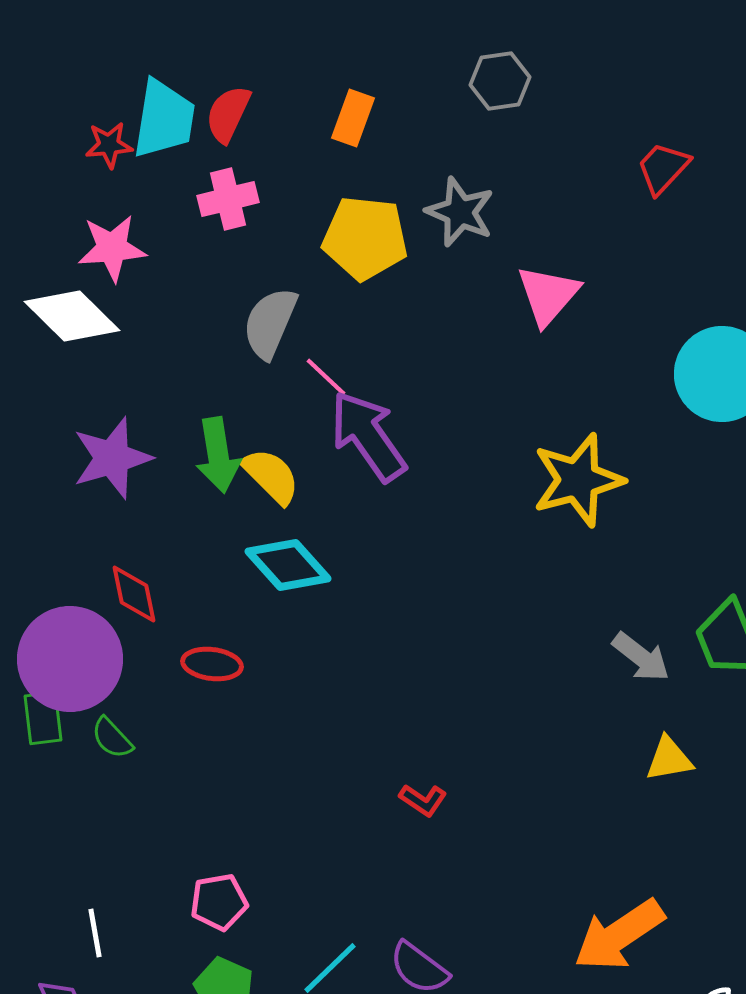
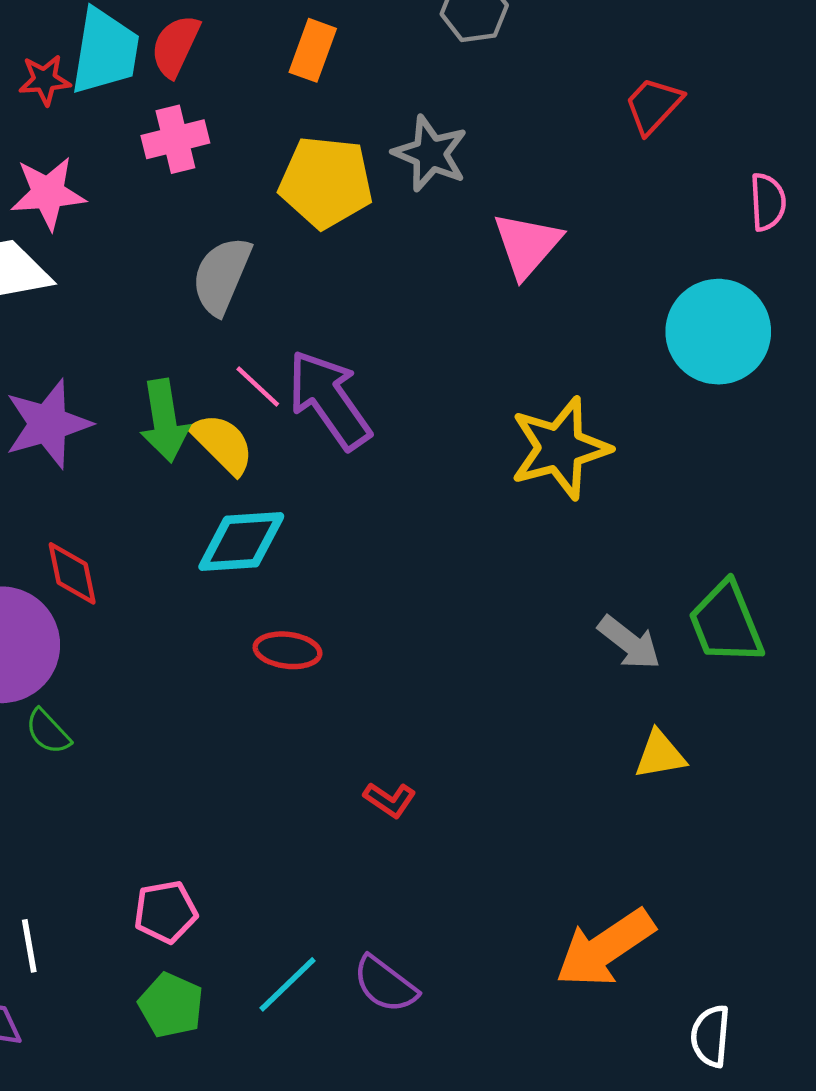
pink line: (326, 377) -> (258, 387), moved
cyan diamond: (288, 565) -> (241, 542), turned -52
red ellipse: (212, 664) -> (287, 650), moved

